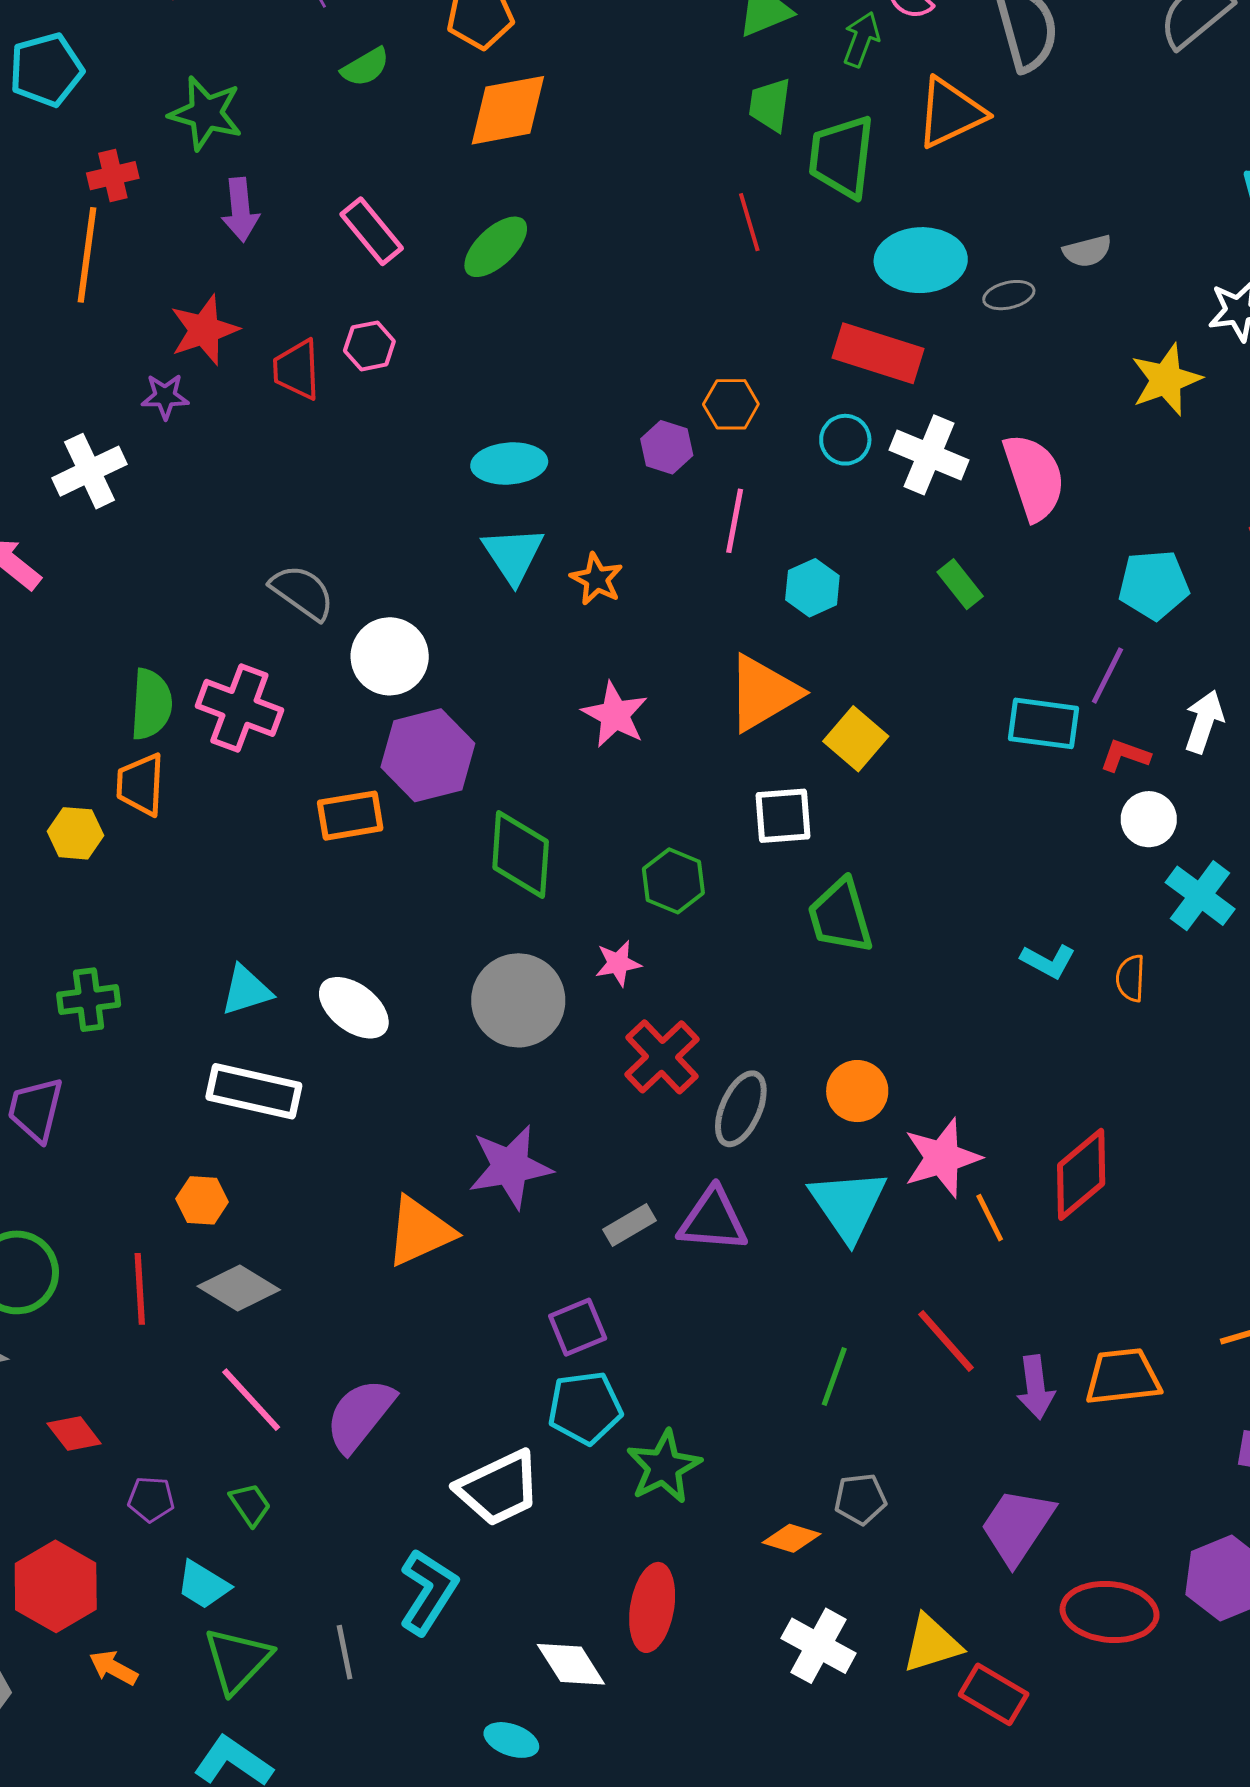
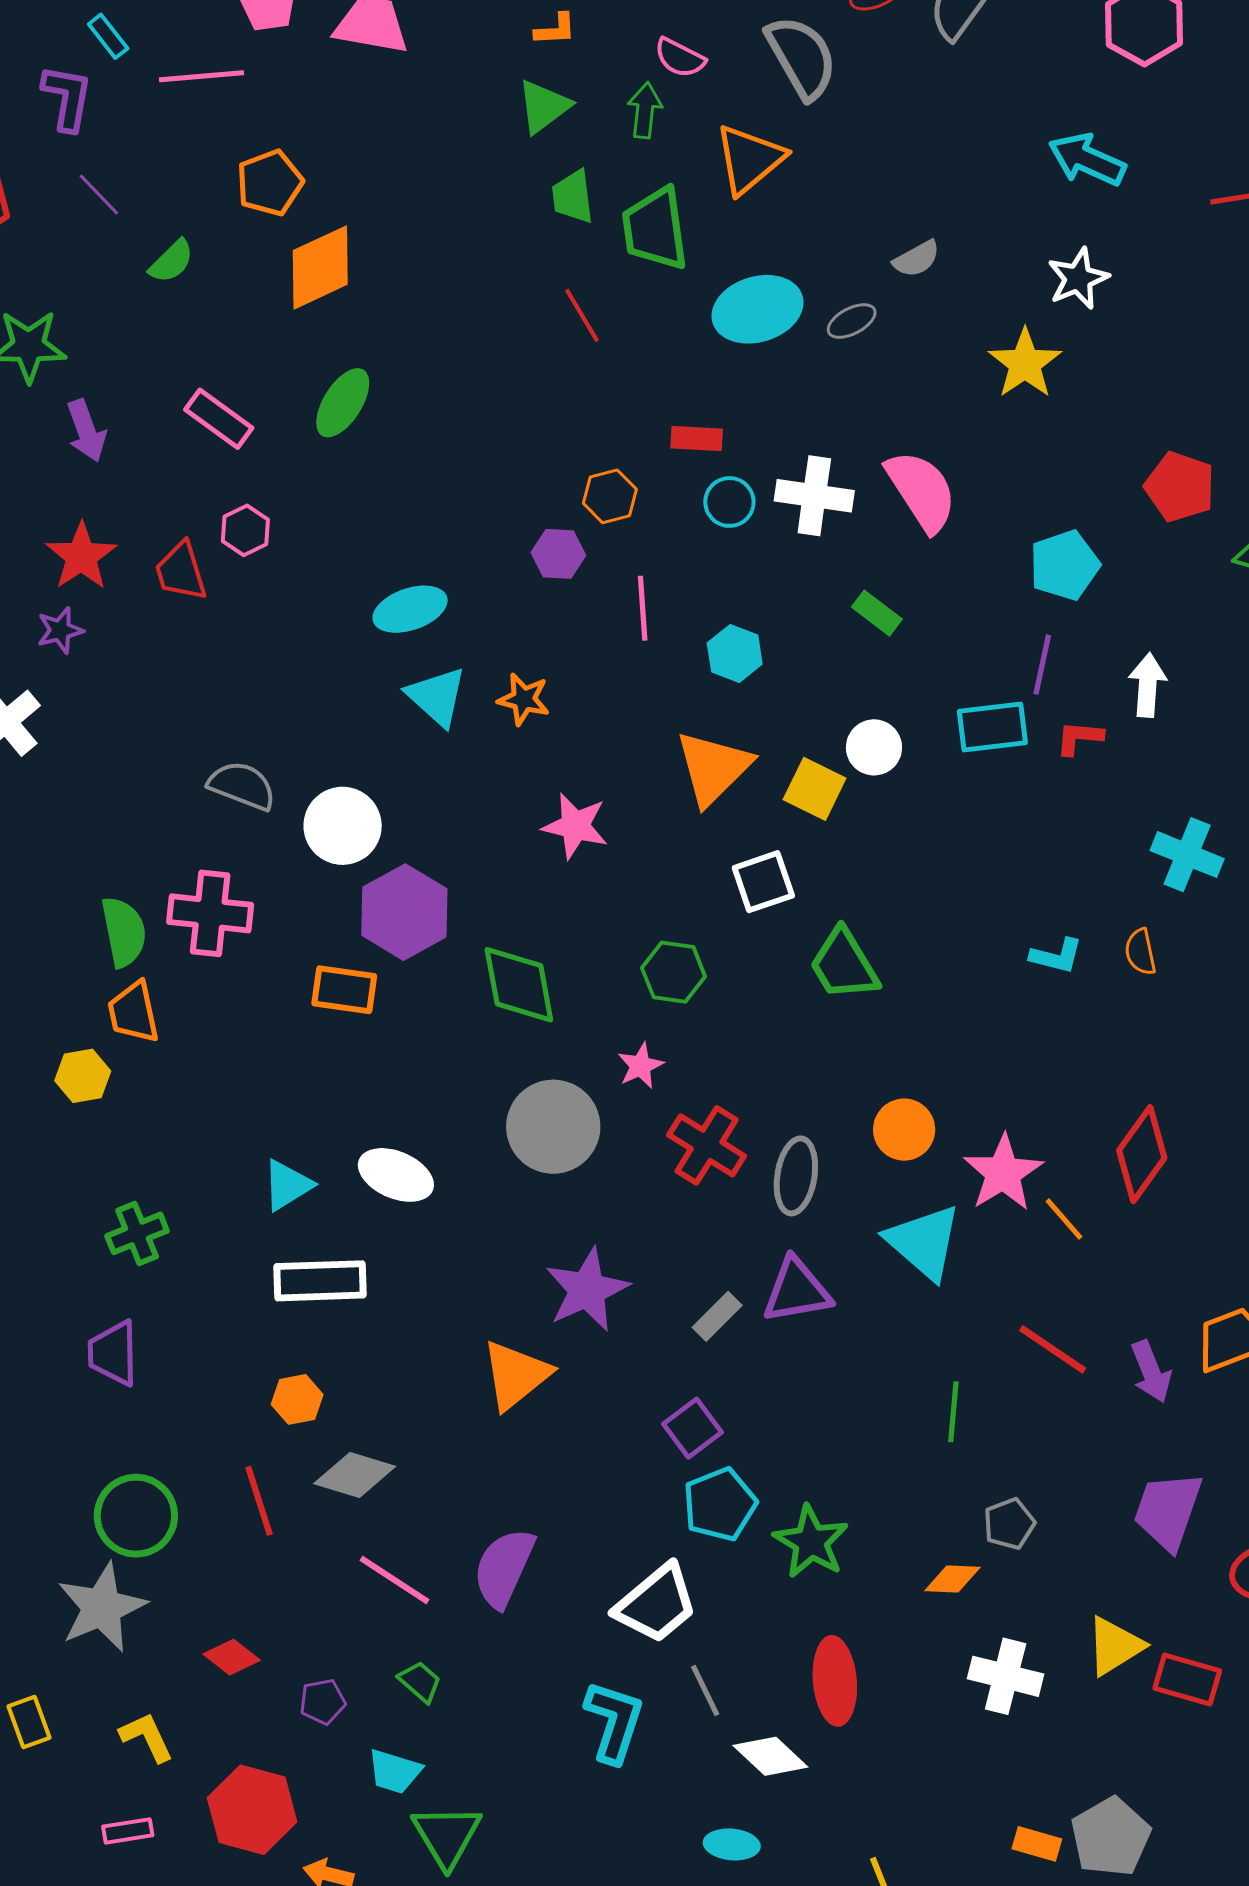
red rectangle: (878, 353) -> (697, 438), moved, size x0.6
orange rectangle: (350, 816) -> (344, 990), turned 32
white circle: (1149, 819) -> (874, 747), moved
gray line: (345, 1652) -> (705, 1691), moved

